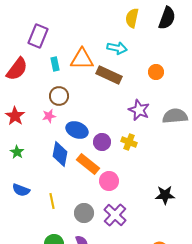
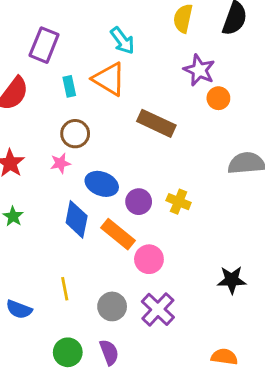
cyan arrow: (117, 48) -> (122, 41), moved, turned 42
orange triangle: (82, 59) -> (109, 79), turned 30
brown rectangle: (109, 75) -> (156, 123), moved
purple star: (139, 110) -> (199, 70), moved
blue semicircle: (21, 190) -> (19, 309), moved

